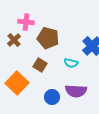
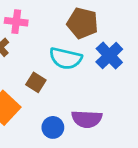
brown pentagon: (48, 38) -> (82, 23), moved
cyan semicircle: (71, 63) -> (66, 58), moved, size x1.6

